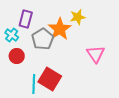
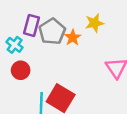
orange star: (60, 29) -> (73, 38), size x0.6
gray pentagon: (43, 39) -> (52, 31), moved

